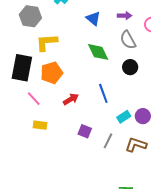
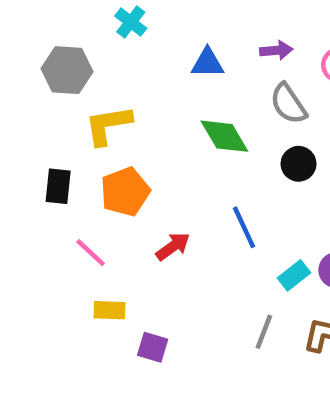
blue triangle: (93, 18) -> (207, 63), turned -35
black rectangle: (22, 68) -> (58, 186), size x0.6
purple square: (85, 131) -> (153, 347), moved

